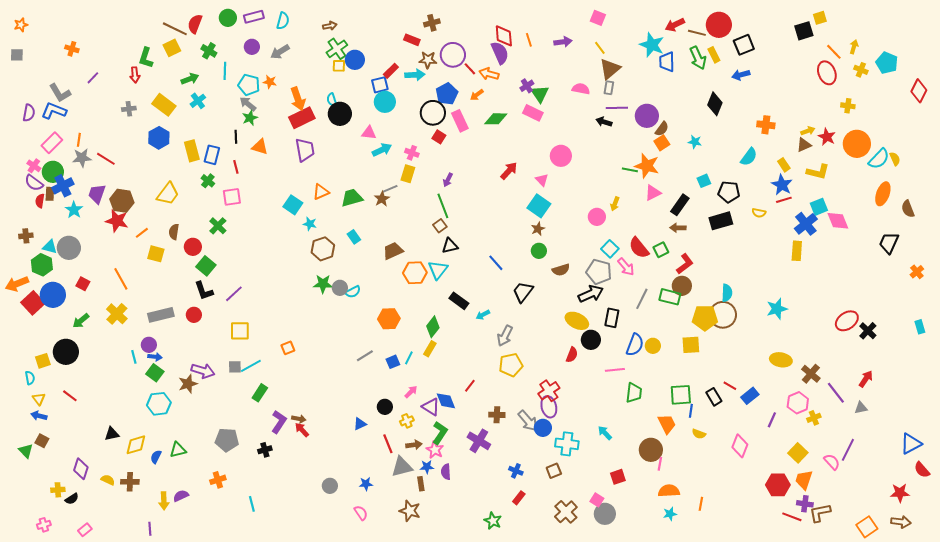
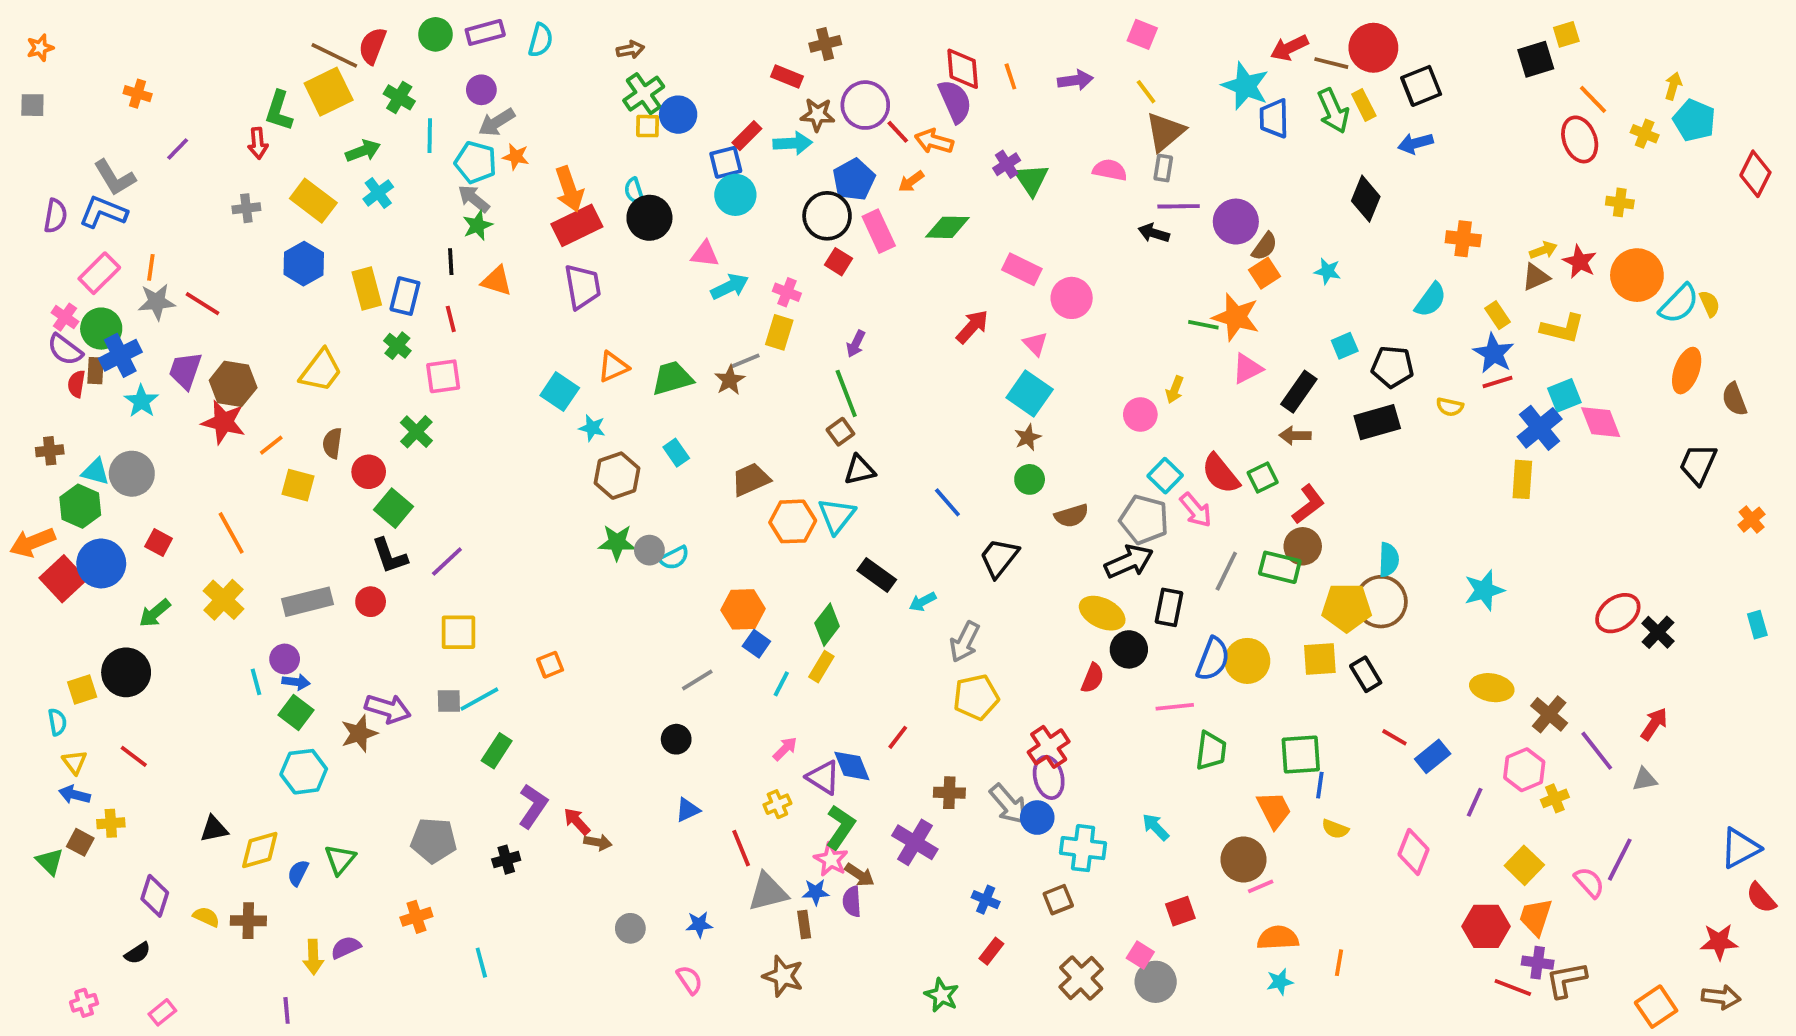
yellow arrow: (854, 47) -> (1673, 86), moved
yellow square: (172, 48) -> (329, 92), size x1.4
gray arrow: (280, 52) -> (497, 122), moved
pink rectangle: (533, 113) -> (1022, 269), moved
yellow circle: (653, 346) -> (1247, 661), size x1.5
blue square: (393, 362) -> (756, 644), moved, turned -32
black rectangle: (714, 397) -> (1366, 674), moved
black circle: (385, 407) -> (676, 739), moved
brown arrow: (299, 419) -> (598, 842), moved
brown arrow: (414, 445) -> (860, 875), moved, turned 42
green triangle: (178, 450) -> (340, 860), turned -36
pink line: (660, 464) -> (1261, 886), turned 56
yellow cross: (58, 490) -> (111, 823), moved

